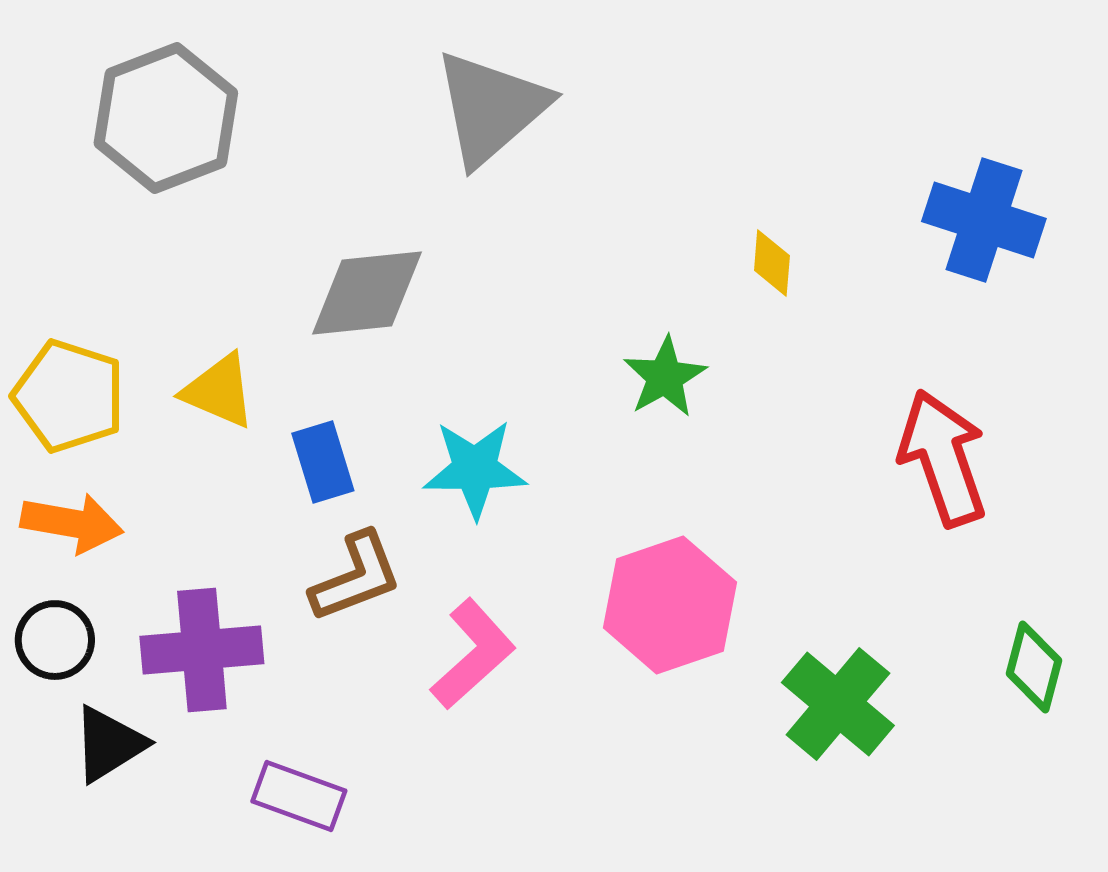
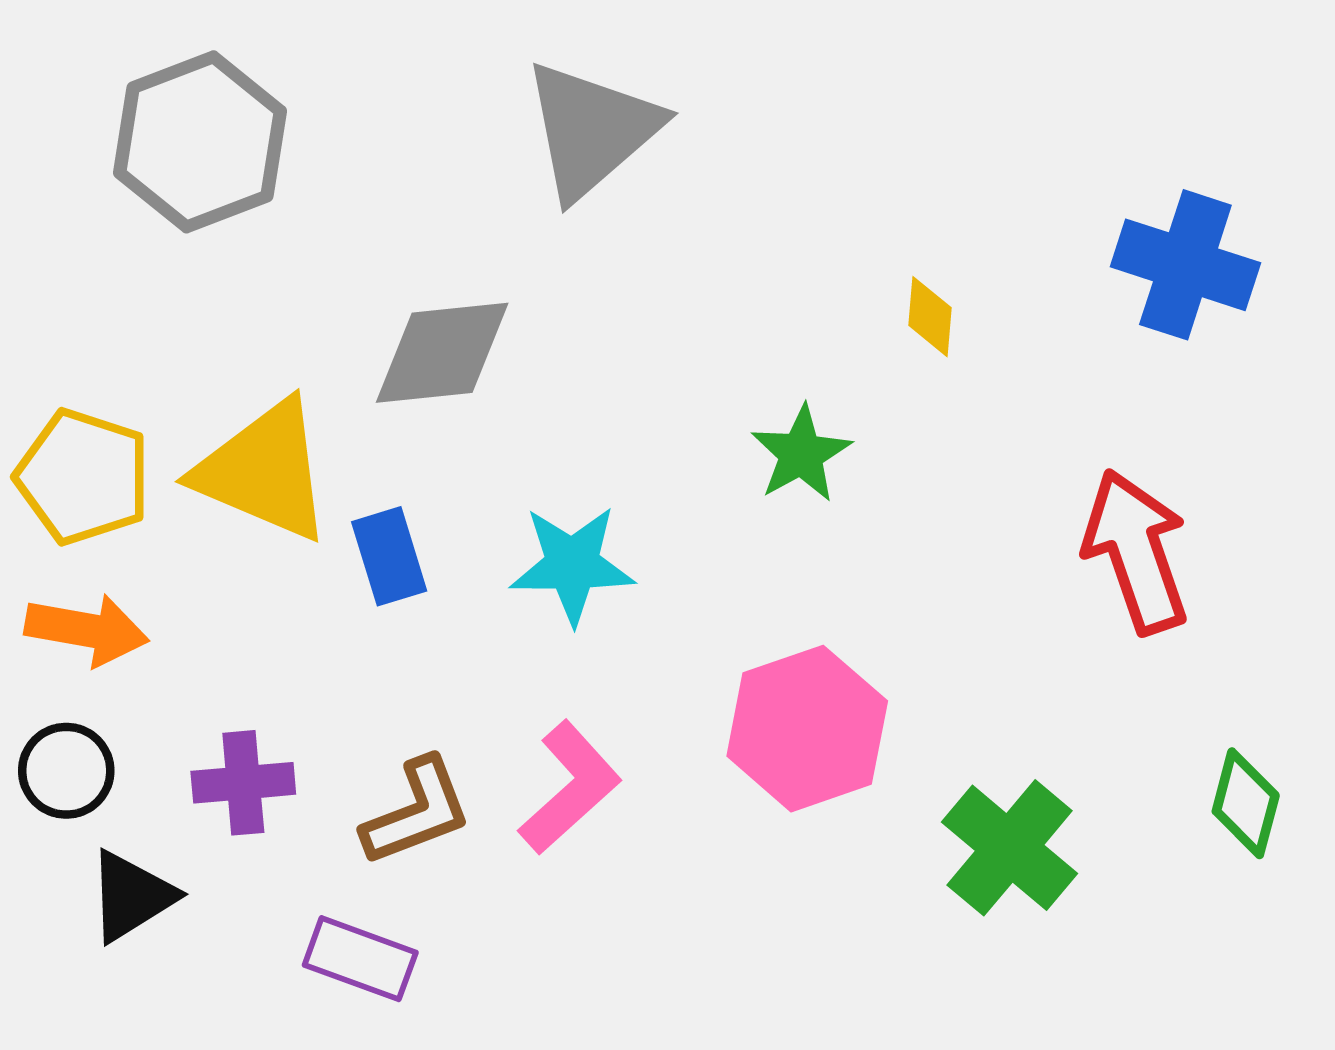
yellow triangle: (219, 391) -> (264, 471), size x1.6
brown L-shape: (356, 577) -> (417, 812), moved
purple cross: (202, 650) -> (243, 783), size x0.7

